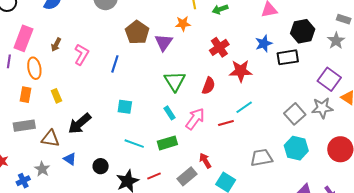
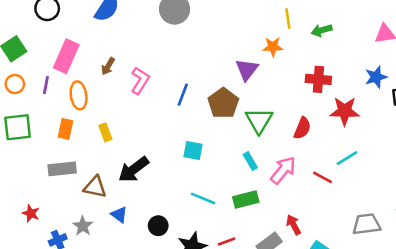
brown pentagon: (137, 32) -> (223, 103), moved
red cross: (219, 47) -> (318, 79), turned 36
red line: (226, 123) -> (323, 177), turned 42

